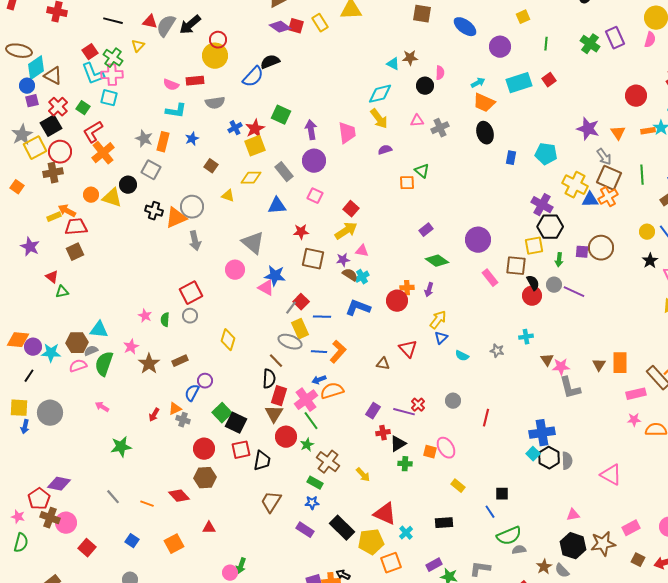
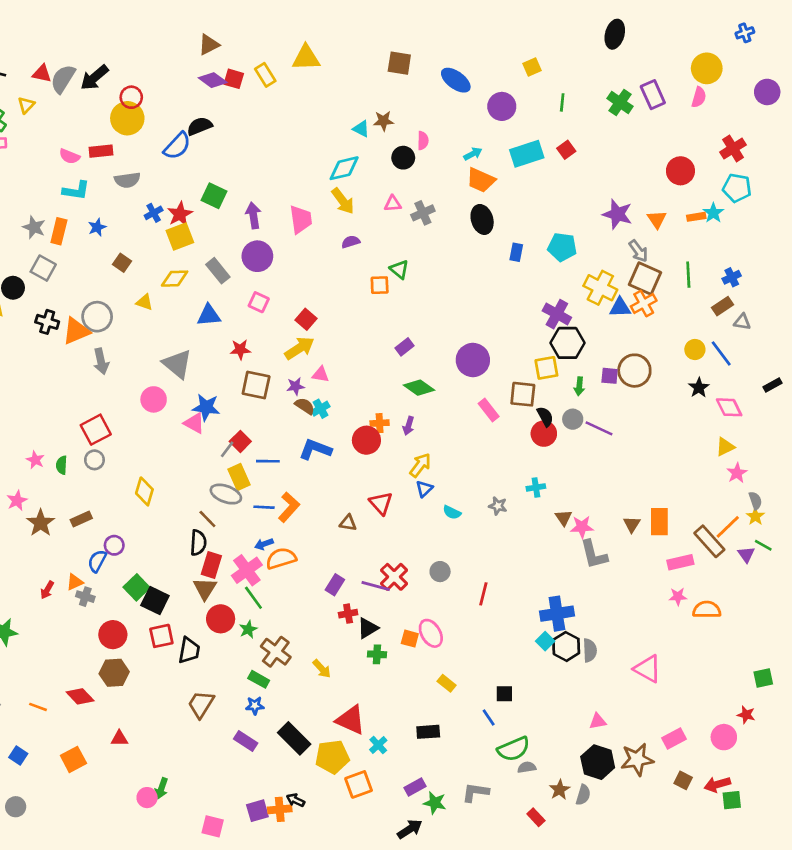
red cross: (418, 405) -> (394, 577), size x1.5
gray semicircle: (562, 571) -> (583, 795), turned -119

